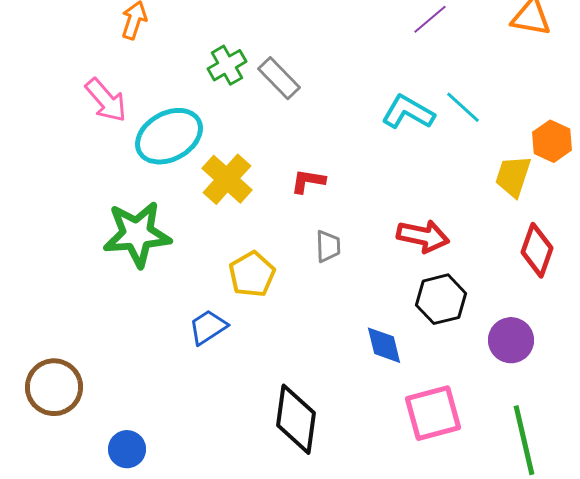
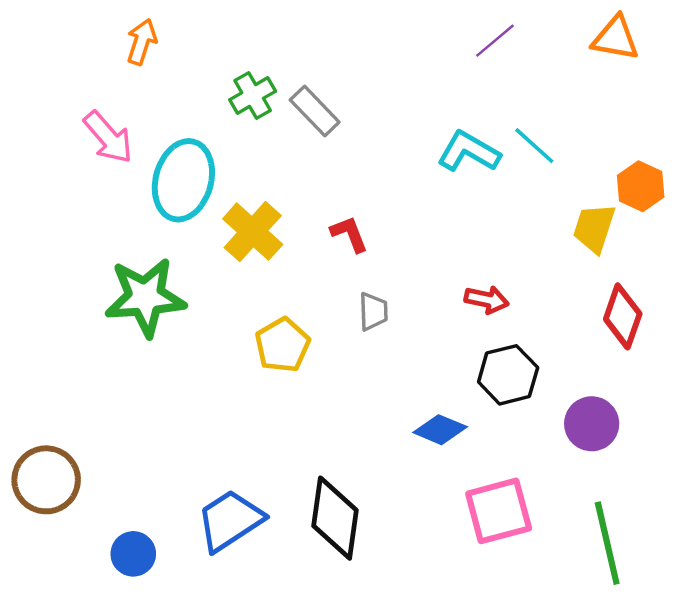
cyan ellipse: (169, 136) -> (183, 180), turned -46
red L-shape: (308, 181) -> (349, 234), turned 60
red arrow: (423, 236) -> (487, 300), size x0.7
blue trapezoid: (208, 327) -> (230, 520), moved, size x1.5
blue diamond: (384, 345) -> (440, 430), turned -54

